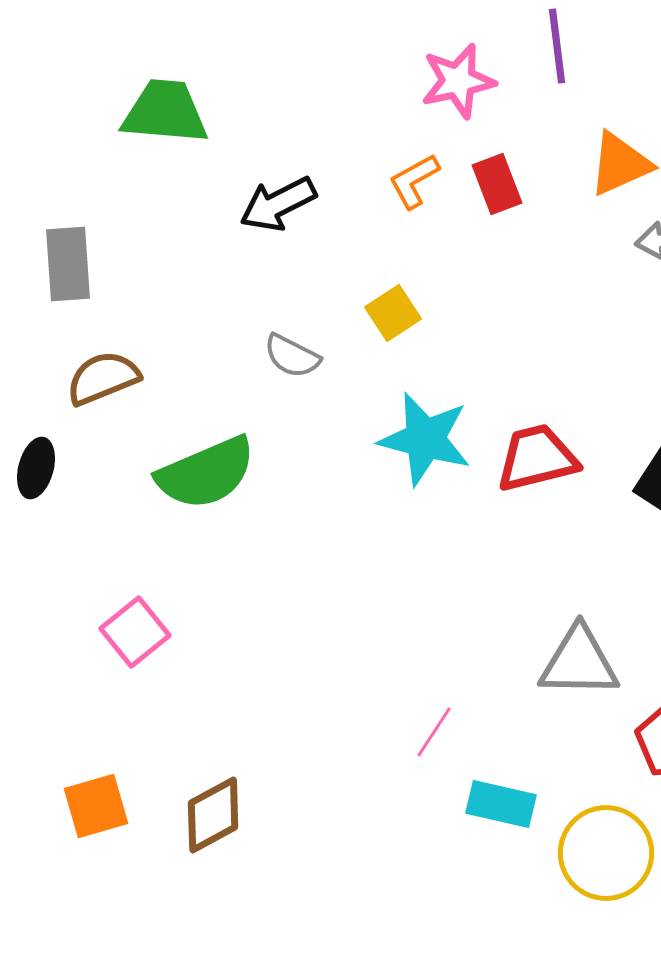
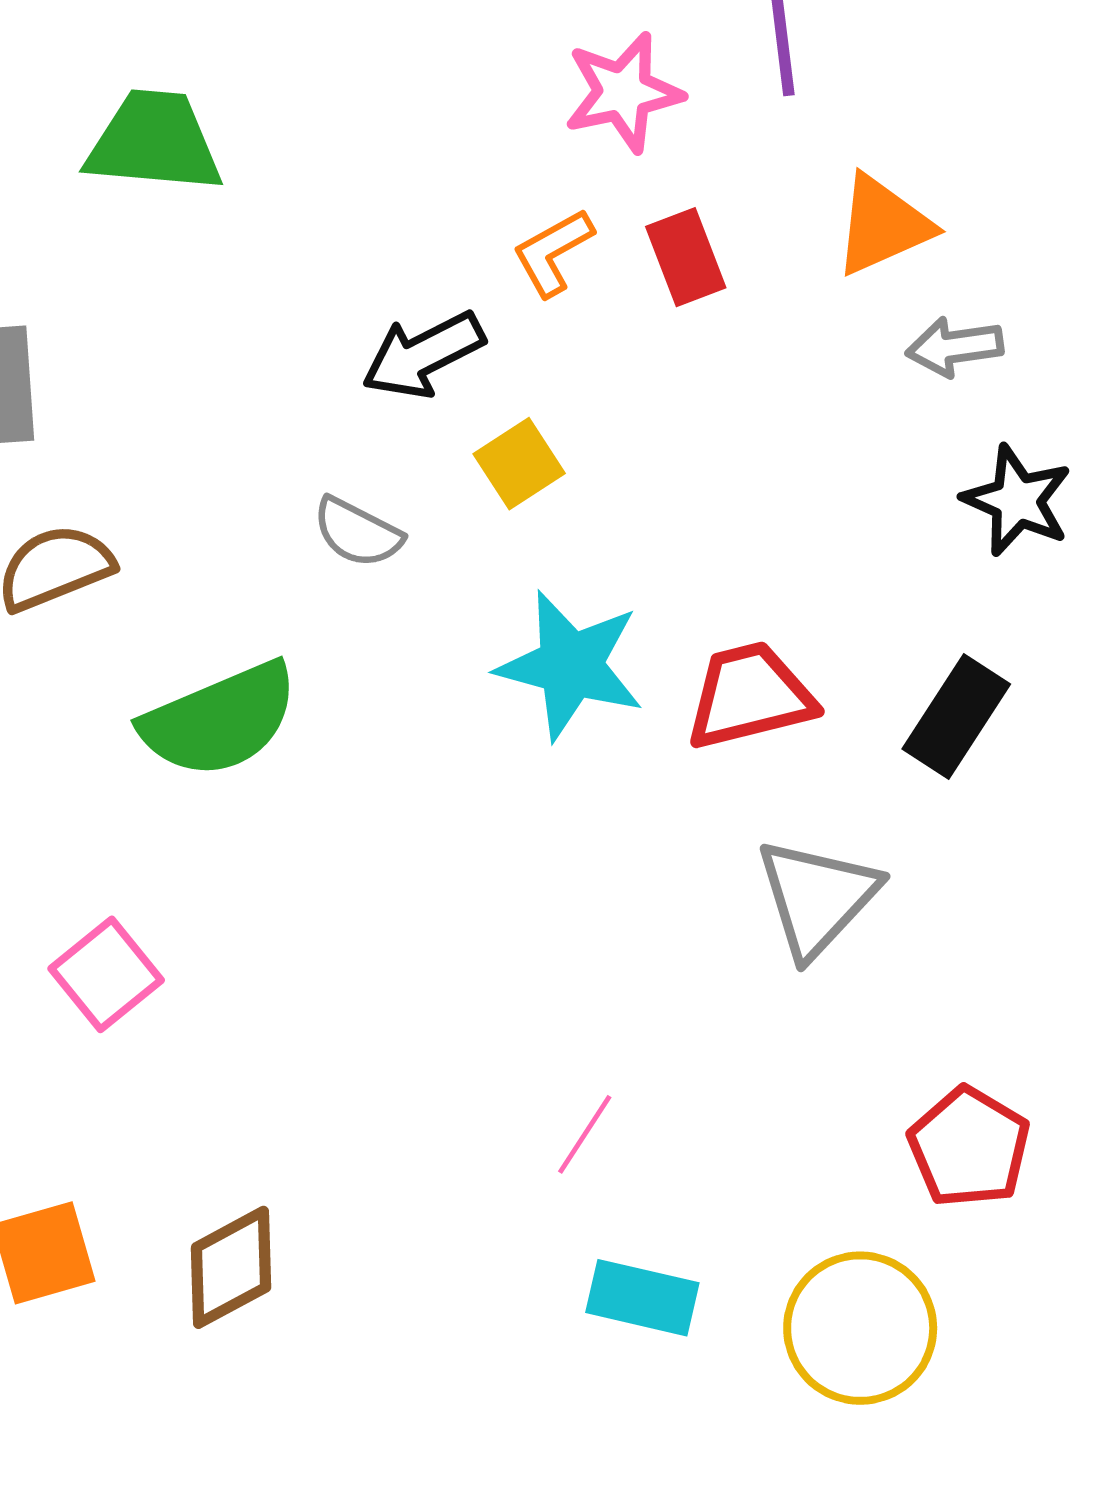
black arrow: (278, 204) -> (423, 355), moved
gray triangle: (579, 662) -> (817, 897), moved, turned -48
cyan rectangle: (501, 804) -> (642, 1298), moved

